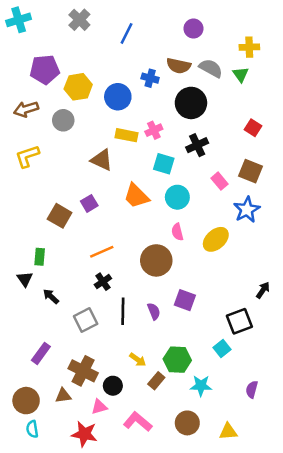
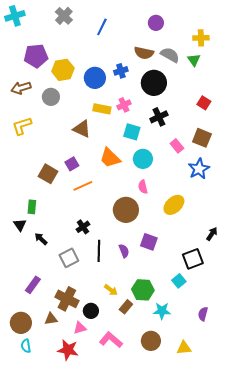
blue cross: (150, 78) -> (121, 71), moved, turned -32
yellow ellipse: (216, 239) -> (174, 205), moved
orange line: (102, 252) -> (83, 186), moved

